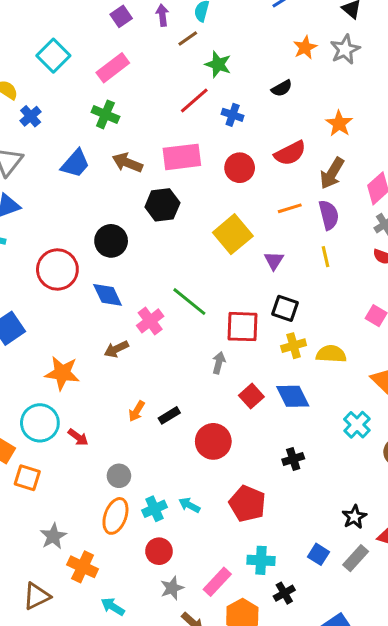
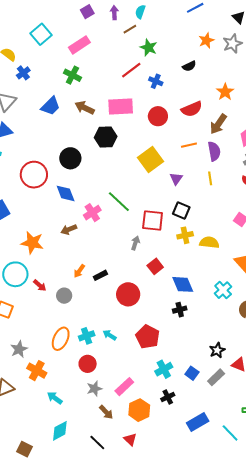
blue diamond: (293, 396) -> (183, 284), moved
gray circle: (119, 476) -> (64, 296), moved
cyan cross: (261, 560) -> (164, 369), moved, turned -36

